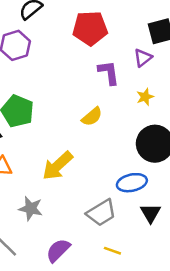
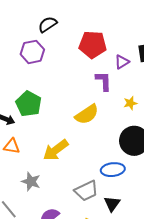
purple triangle: (143, 58) -> (122, 62), moved
yellow semicircle: (92, 117) -> (87, 114), size x1.4
black triangle: (151, 213) -> (112, 204), moved

